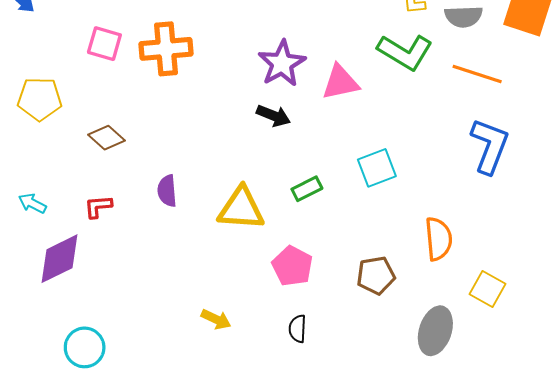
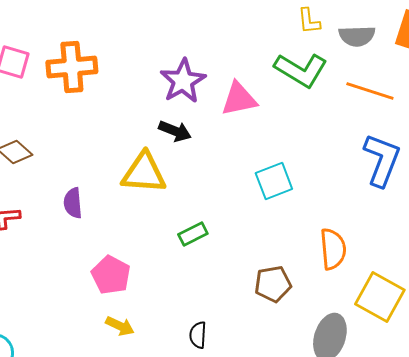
green rectangle: (307, 189) -> (193, 234), moved
yellow triangle: (241, 209) -> (144, 173), moved
pink pentagon: (292, 266) -> (111, 275), moved
yellow square: (488, 289) -> (380, 297), size x1.4

